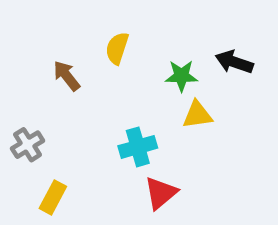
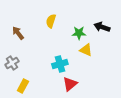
brown arrow: (67, 76) -> (18, 33), moved
yellow triangle: (197, 115) -> (86, 50), turned 32

